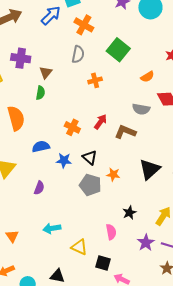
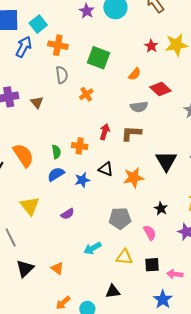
green semicircle: (40, 93) -> (56, 152), moved
orange star: (113, 175) -> (134, 178), size x1.5
gray pentagon: (90, 185) -> (120, 218), moved
purple semicircle: (39, 188) -> (68, 214), turned 56

